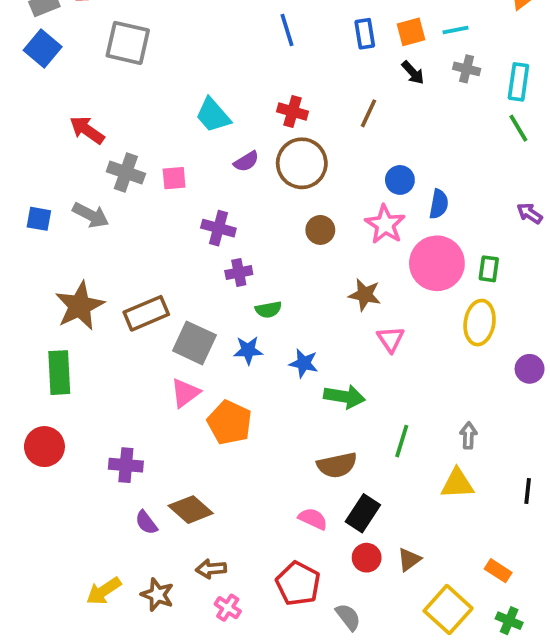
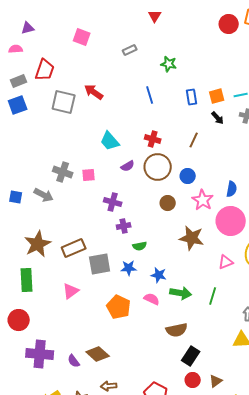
blue square: (43, 49) -> (18, 105), turned 30
red arrow: (87, 130) -> (94, 92), moved
blue circle: (400, 180) -> (188, 176), moved
brown star: (365, 295) -> (192, 238), size x1.4
pink triangle: (391, 339) -> (226, 262), moved, turned 42
gray square: (194, 343) -> (100, 264), turned -35
pink triangle: (185, 393) -> (71, 291), moved
green line: (402, 441) -> (213, 296), moved
purple cross: (126, 465) -> (40, 354), moved, size x1.5
pink semicircle: (313, 519) -> (152, 299), moved

